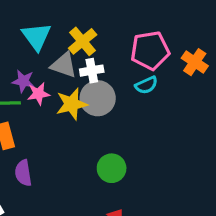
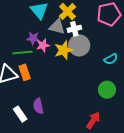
cyan semicircle: (146, 85) -> (111, 59), moved
green circle: (112, 168) -> (107, 90), moved
purple semicircle: (23, 173) -> (38, 106), moved

